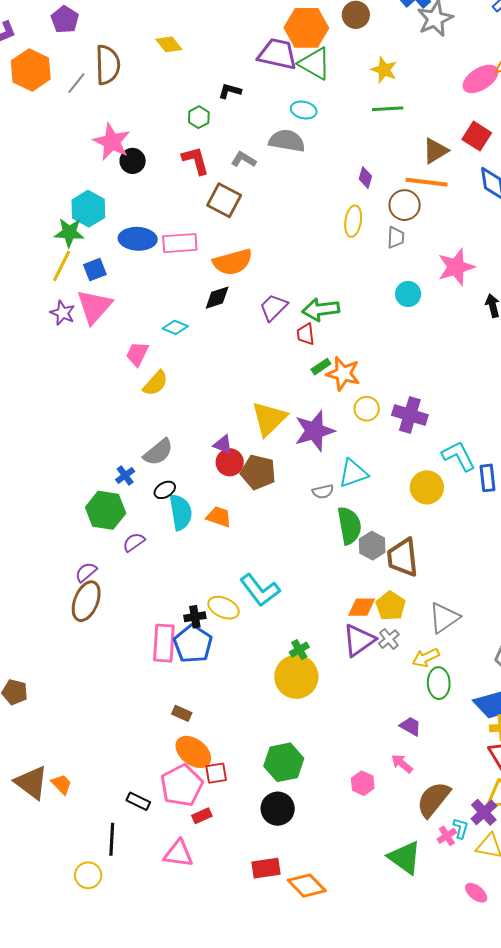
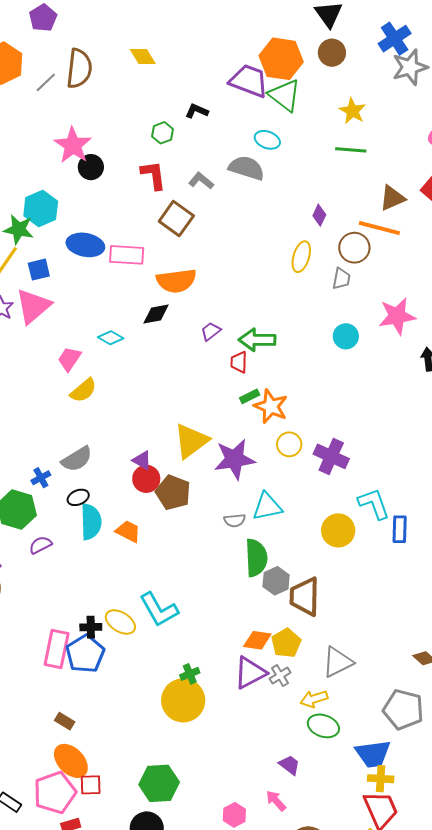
purple trapezoid: (274, 307) -> (211, 331), size x0.7
green ellipse: (439, 683) -> (323, 726), turned -76

